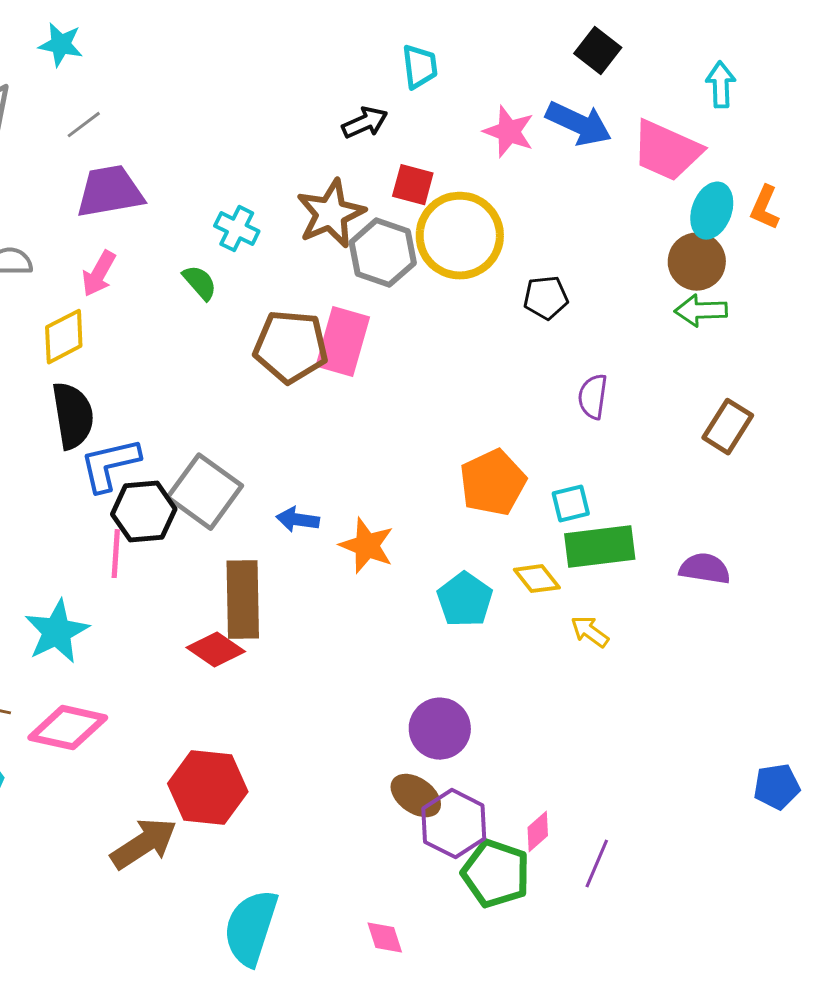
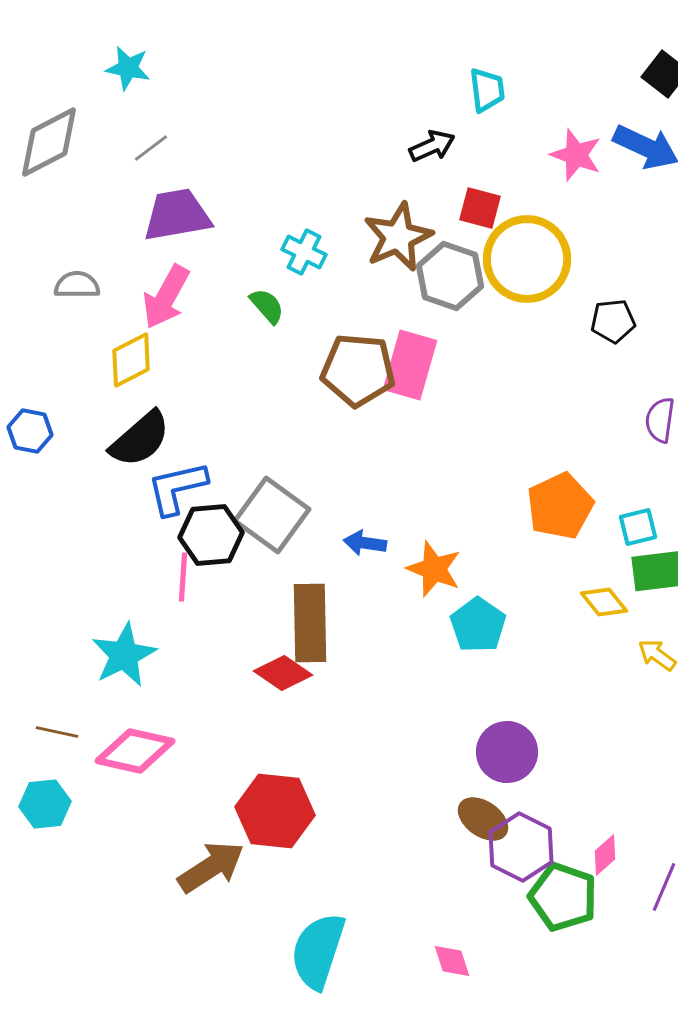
pink arrow: (99, 274) -> (166, 297), size x1.4
black semicircle: (73, 416) -> (140, 439), turned 58
cyan pentagon: (465, 600) -> (478, 625), moved

